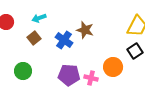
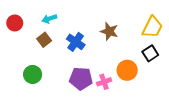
brown star: (85, 30) -> (109, 31), moved
pink cross: (91, 78) -> (104, 82), turned -32

